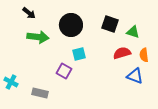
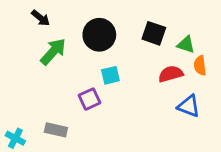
green arrow: (38, 37) -> (53, 52), turned -55
orange semicircle: (144, 55) -> (200, 66), moved
purple square: (64, 71) -> (90, 99), turned 35
cyan cross: (11, 82) -> (15, 138), moved

